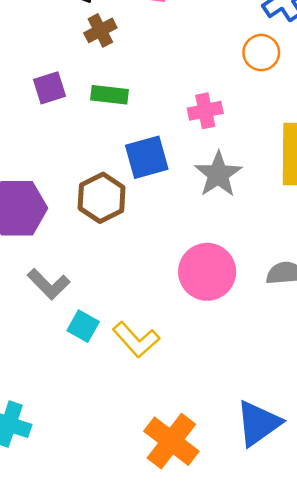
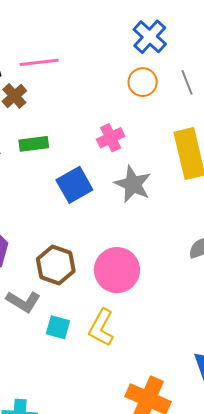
brown hexagon: (102, 198) -> (56, 265), moved
pink circle: (207, 272) -> (117, 270), moved
yellow L-shape: (136, 340) -> (101, 328), turned 84

